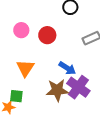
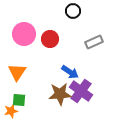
pink circle: (21, 30) -> (24, 34), size x1.5
orange triangle: (25, 68) -> (17, 72), moved

